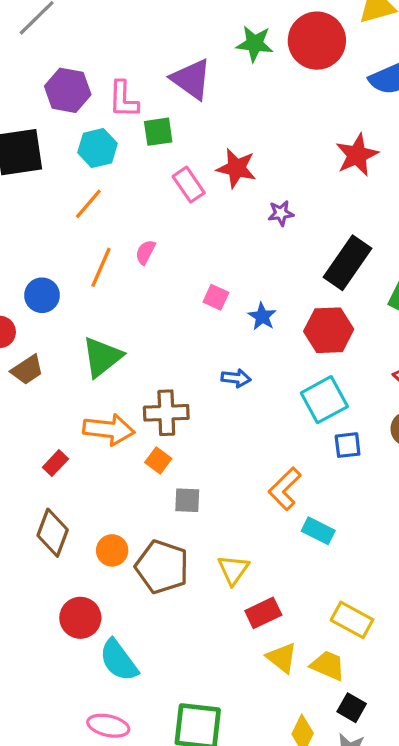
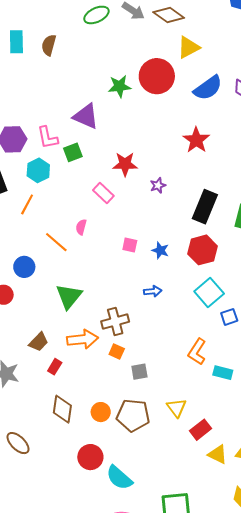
pink rectangle: (189, 185) -> (103, 193), moved
orange line: (88, 204) -> (27, 204), moved
orange line: (101, 267) -> (56, 242), turned -60
brown trapezoid: (27, 370) -> (39, 342), moved

